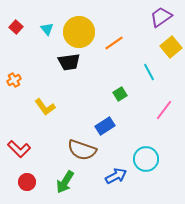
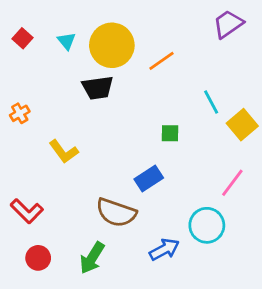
yellow square: (171, 47) -> (242, 125), moved
green square: (120, 94) -> (170, 133), turned 32
pink line: (164, 110) -> (232, 183), moved

